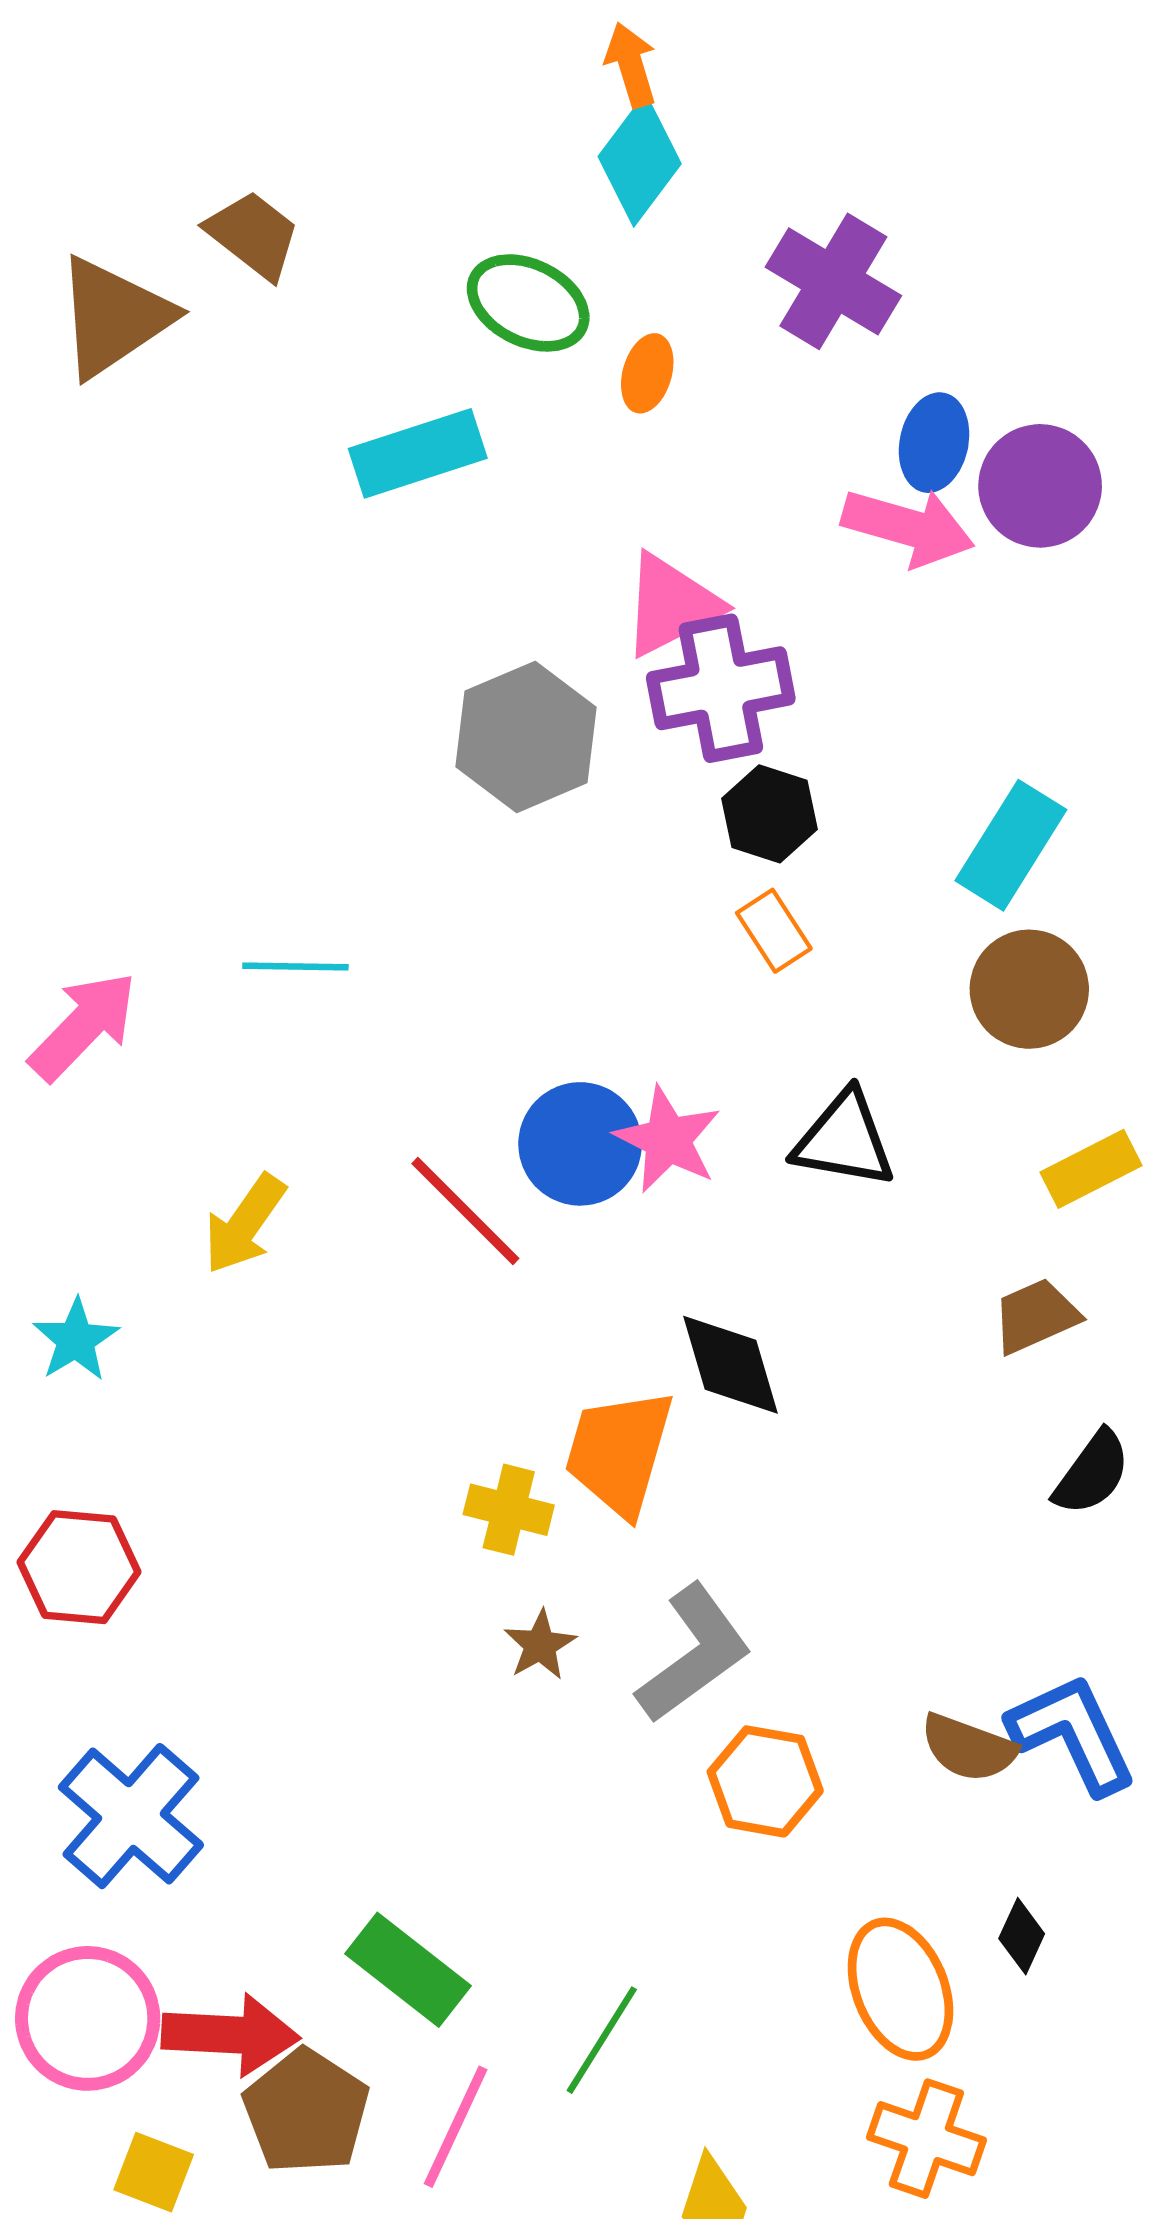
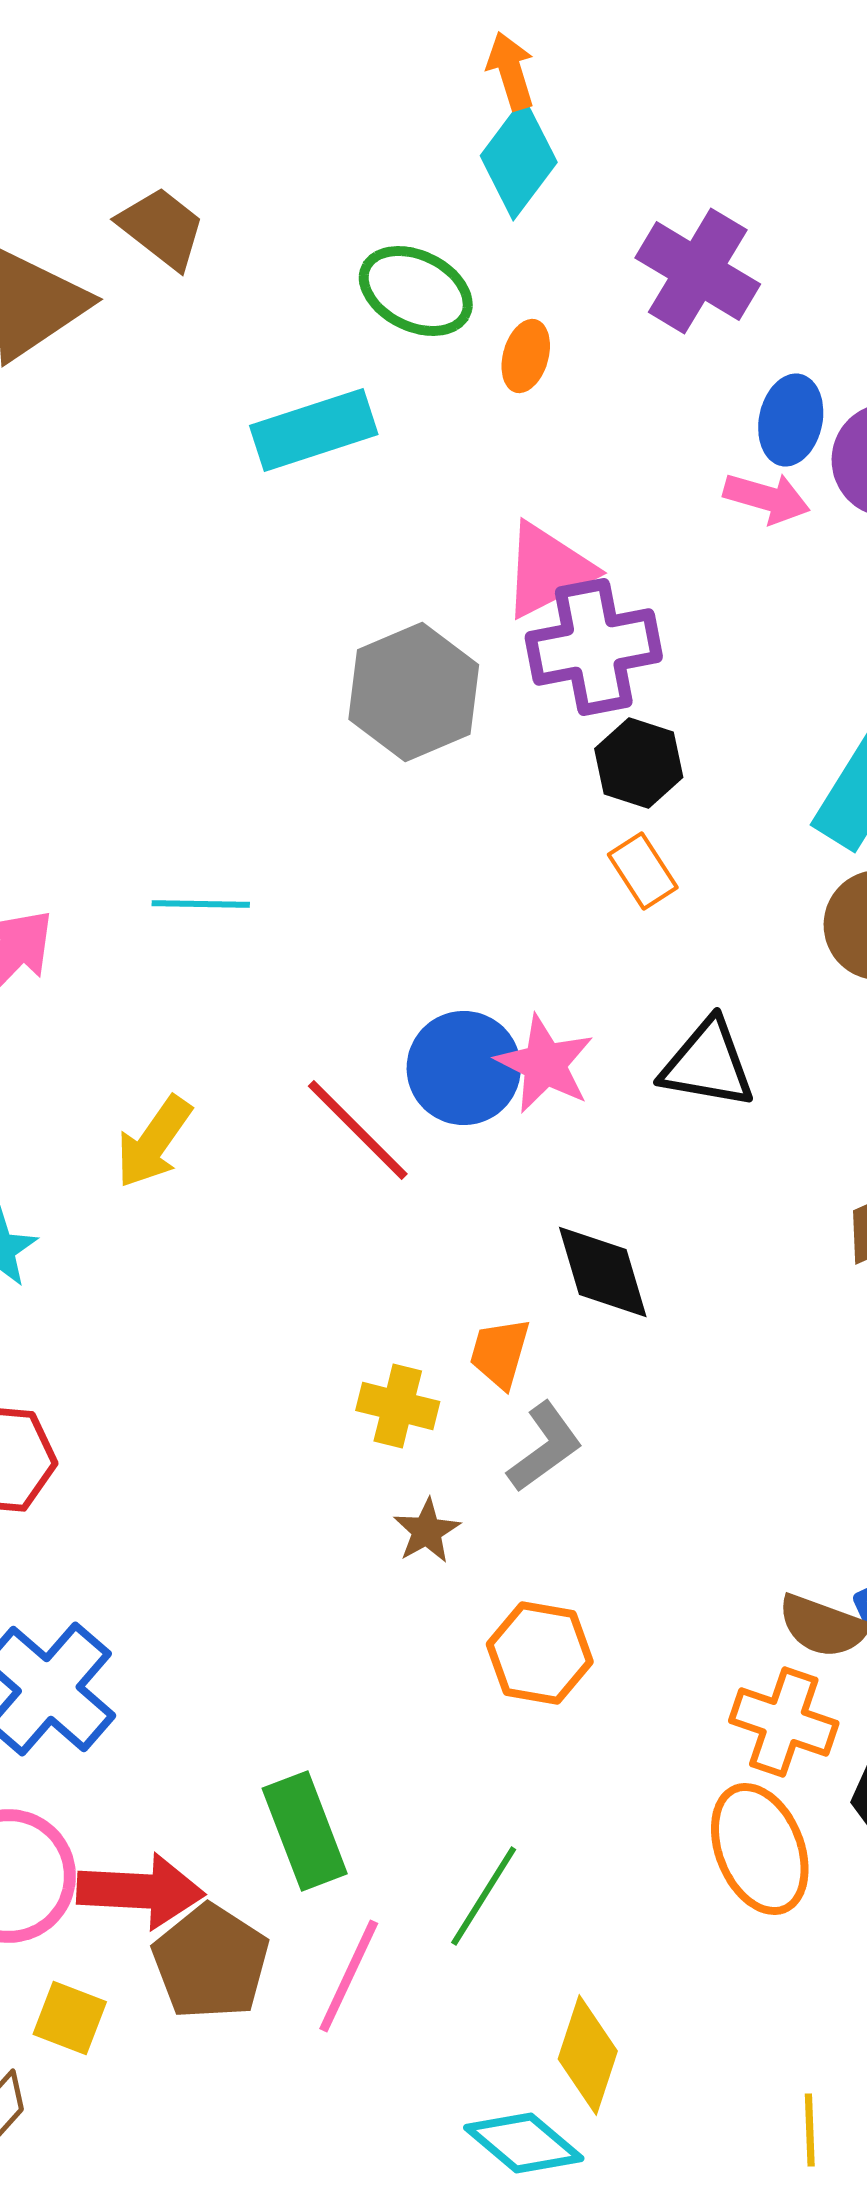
pink arrow: (908, 527) -> (767, 498), size x0.7
orange trapezoid: (619, 1452) -> (500, 1353), size x0.6
gray L-shape: (694, 1654) -> (545, 1447), moved, size x0.7
orange hexagon: (765, 1781) -> (540, 1653), moved
green rectangle: (408, 1970) -> (305, 1831), turned 31
orange cross: (926, 2139) -> (784, 1722), moved

